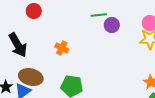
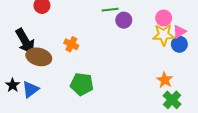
brown ellipse: (31, 77) -> (39, 57), moved

